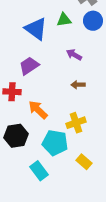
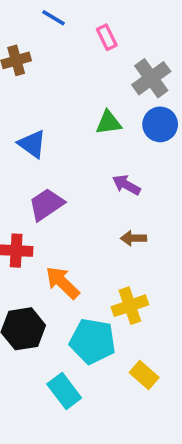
blue triangle: (36, 29) -> (32, 144), moved, size x0.7

